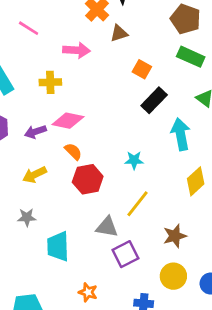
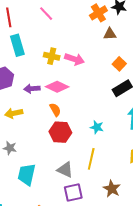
pink arrow: (76, 50) -> (74, 59), moved
yellow arrow: (35, 175) -> (14, 113), moved
yellow line: (137, 204) -> (91, 159), turned -40
brown star: (175, 236) -> (112, 189), turned 30

